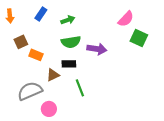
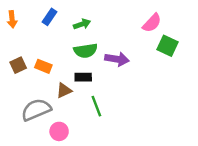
brown square: (21, 42) -> (18, 65), moved

